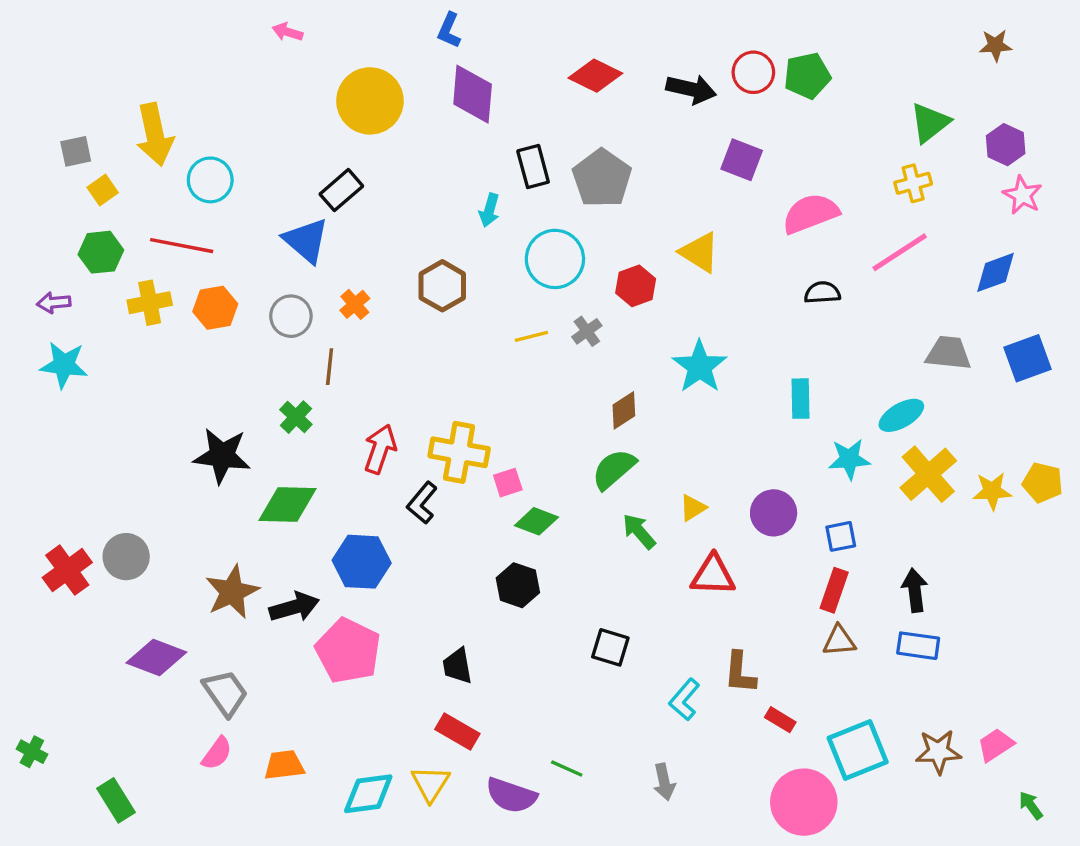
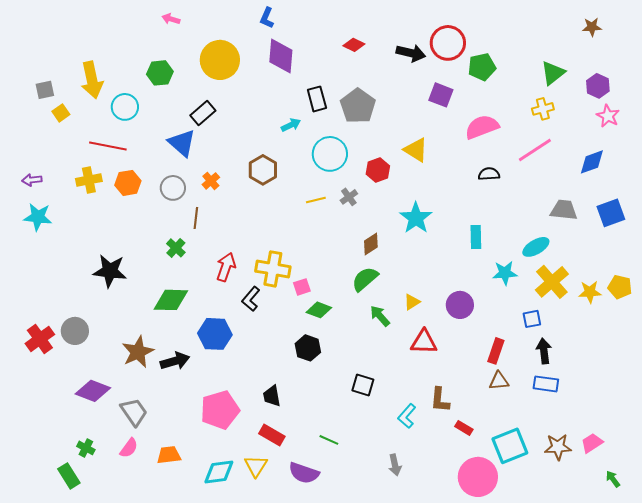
red circle: (753, 72) -> (448, 43), size x1.4
red diamond: (595, 76) -> (354, 45), size x0.7
green pentagon: (807, 76) -> (482, 67), moved
cyan arrow: (489, 210) -> (291, 125), turned -132
green hexagon: (101, 252) -> (160, 73), moved
black star: (222, 456) -> (110, 271), moved
blue square: (841, 536) -> (532, 319), moved
pink pentagon: (348, 651) -> (220, 410), moved, turned 30
green cross: (32, 752) -> (86, 448), moved
green line: (567, 768) -> (329, 440), moved

